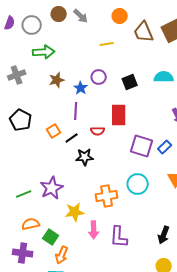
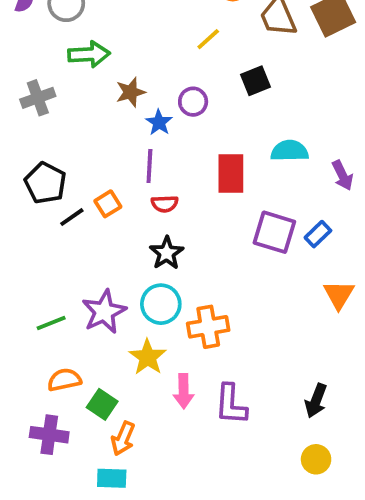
yellow line: (107, 44) -> (208, 39), turned -32
cyan semicircle: (164, 77) -> (290, 151), moved
brown star: (57, 80) -> (131, 92), moved
black square: (130, 82) -> (255, 81), moved
red semicircle: (98, 131) -> (165, 204), moved
black line: (72, 138) -> (72, 217), moved
black star: (85, 157) -> (167, 253), turned -30
cyan circle: (138, 184) -> (161, 304), moved
yellow star: (75, 212) -> (148, 357), turned -30

